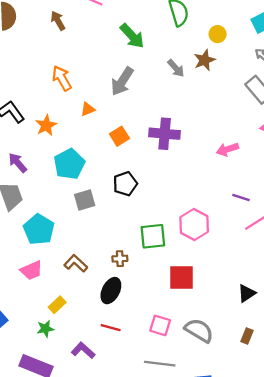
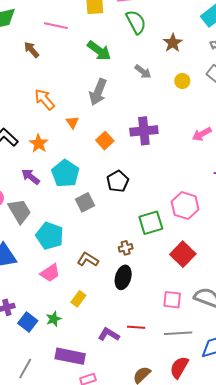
yellow circle: (218, 34) -> (182, 81), moved
brown star: (205, 60) -> (173, 43), moved
orange triangle: (88, 109) -> (72, 122), turned -32
purple arrow: (18, 163) -> (31, 177), moved
red square: (181, 278) -> (183, 254), turned -35
red line: (111, 328) -> (136, 327), moved
green star: (45, 329) -> (54, 319), moved

